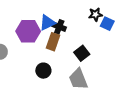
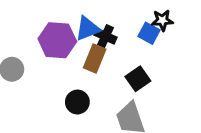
blue square: (107, 24) -> (149, 33), moved

